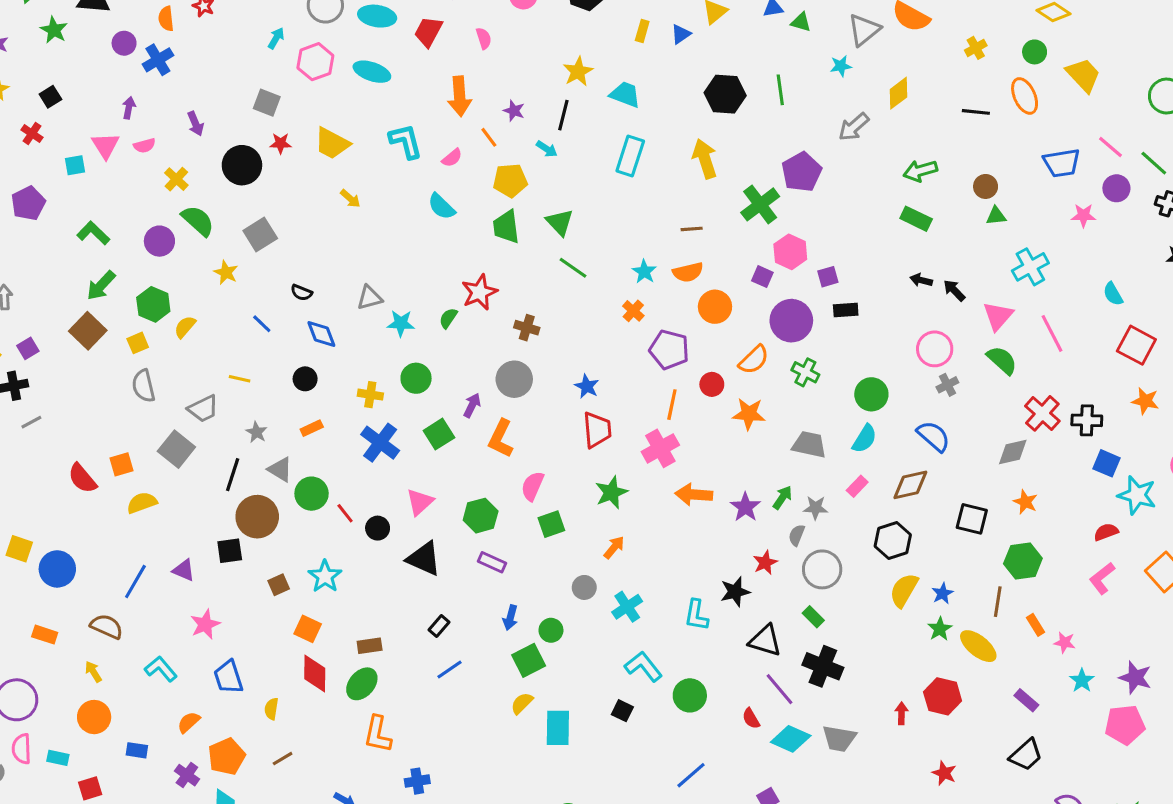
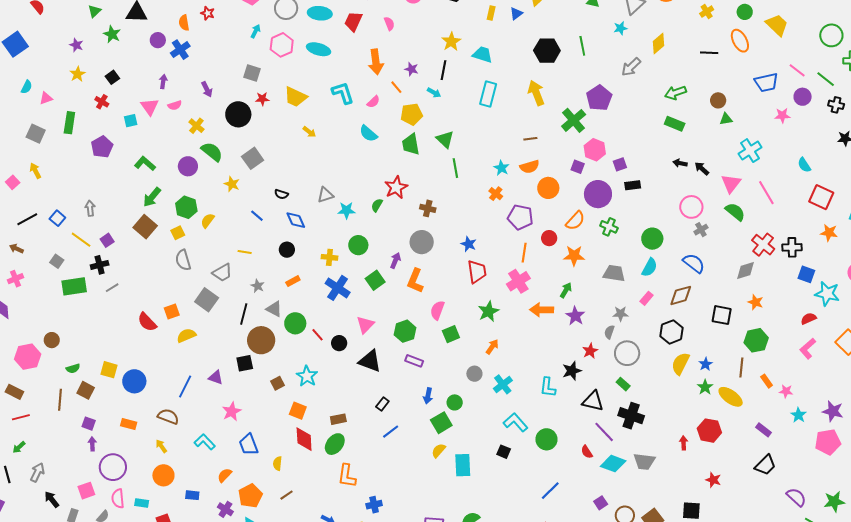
green line: (573, 268) -> (455, 168), turned 48
green arrow: (782, 497) -> (566, 290), moved

